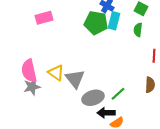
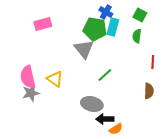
gray triangle: (75, 79) -> (84, 49), moved
green line: (118, 94) -> (105, 75), moved
gray ellipse: (93, 98) -> (92, 104), turned 30

